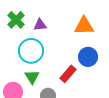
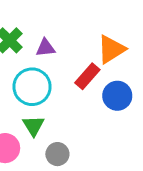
orange triangle: (84, 26) -> (111, 49), turned -30
red rectangle: (68, 74) -> (87, 76), moved

